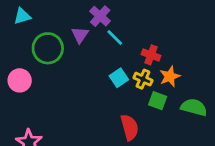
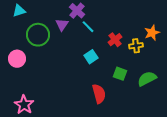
red cross: (151, 55) -> (115, 40), turned 32
orange star: (170, 76) -> (152, 33), moved
yellow cross: (143, 79) -> (136, 46), moved, turned -32
green semicircle: (194, 107) -> (147, 79), turned -42

